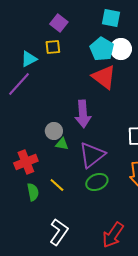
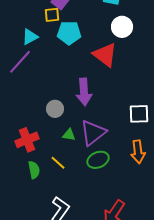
yellow square: (53, 47) -> (52, 15), moved
cyan pentagon: (102, 49) -> (69, 33), moved, turned -30
green triangle: (62, 144) -> (69, 135), moved

